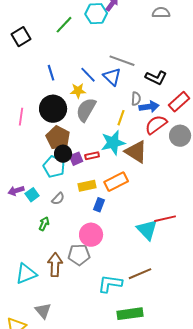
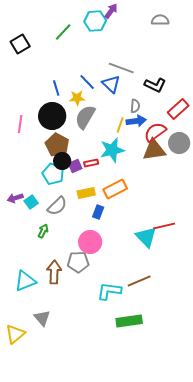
blue line: (51, 73) -> (56, 88), moved
blue arrow: (149, 107) -> (136, 121), moved
brown triangle: (136, 152) -> (154, 150), moved, turned -40
gray semicircle: (58, 199) -> (57, 206), size x1.5

